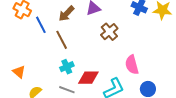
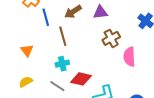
pink semicircle: (132, 65) -> (129, 57), moved
orange triangle: (19, 72) -> (27, 51), moved

